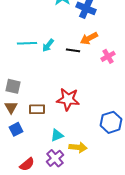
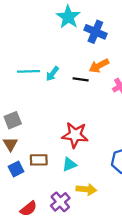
gray square: (13, 86) -> (13, 120), turned -35
brown rectangle: (37, 109) -> (39, 160), moved
cyan triangle: (57, 135) -> (69, 164), moved

